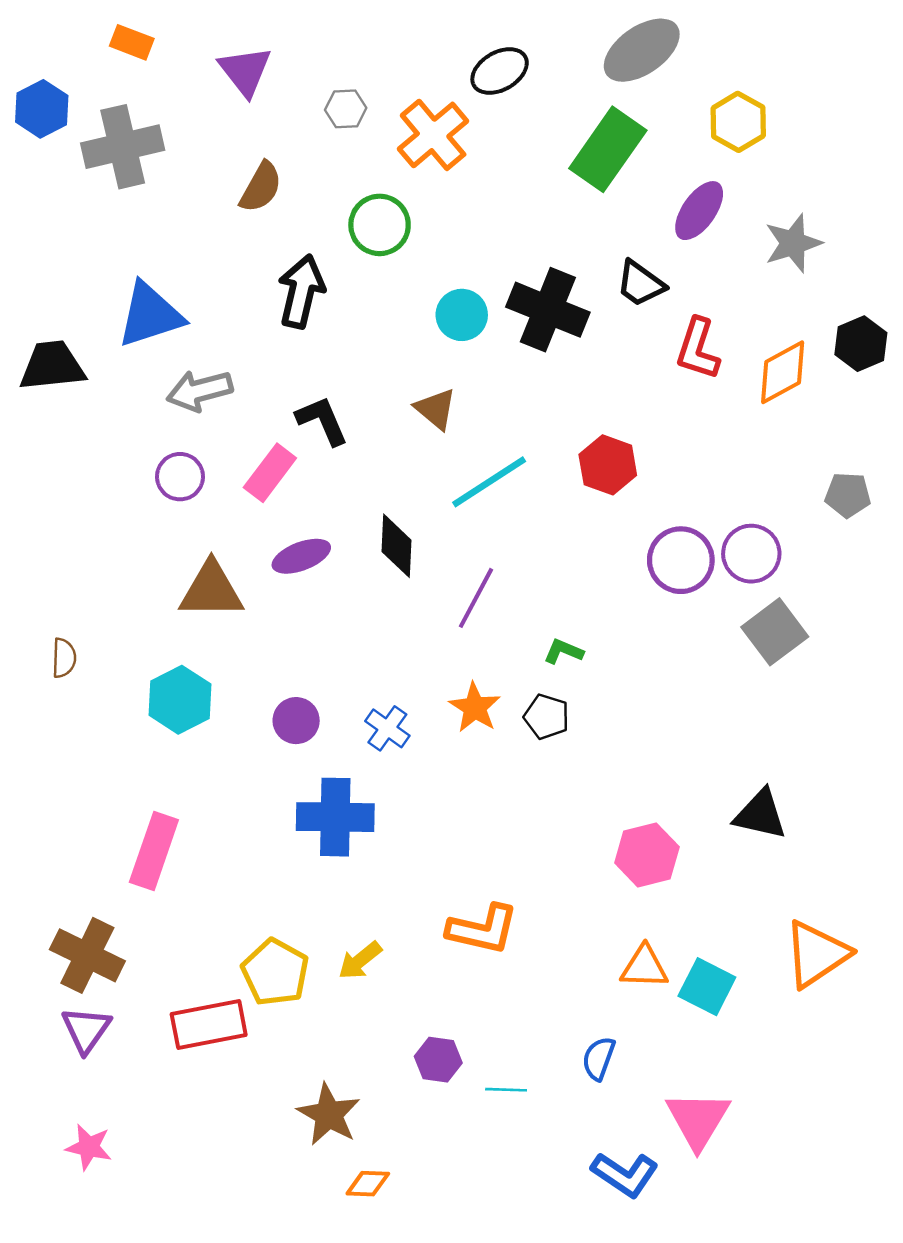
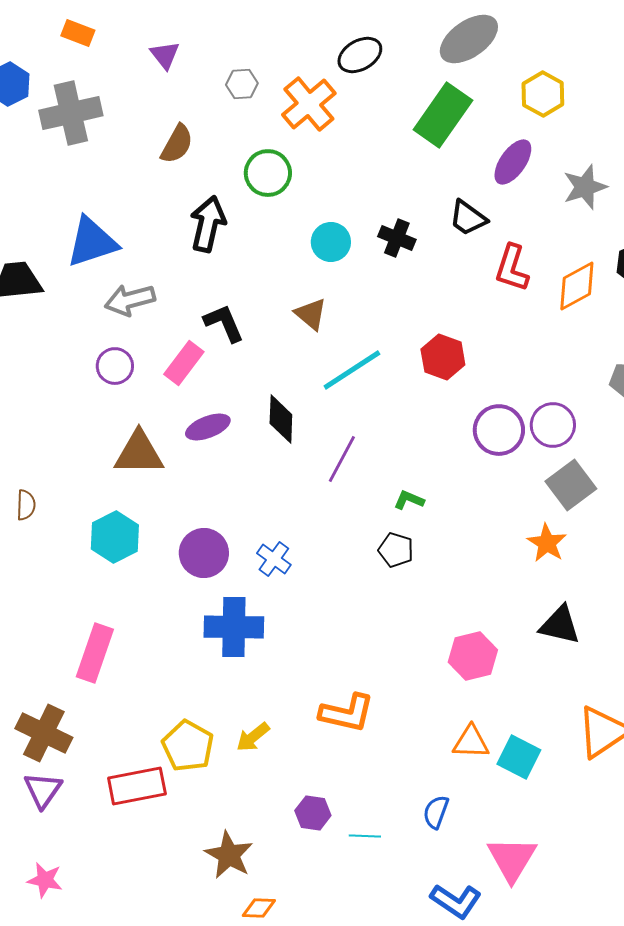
purple triangle: (245, 71) -> (165, 55), size x0.7
black cross: (548, 310) -> (397, 238), size x0.6
orange star: (475, 708) -> (547, 543), moved
purple circle: (296, 721) -> (204, 553), size x1.4

